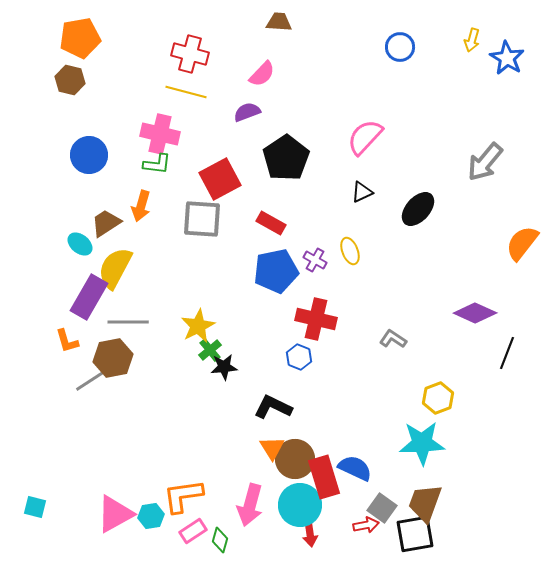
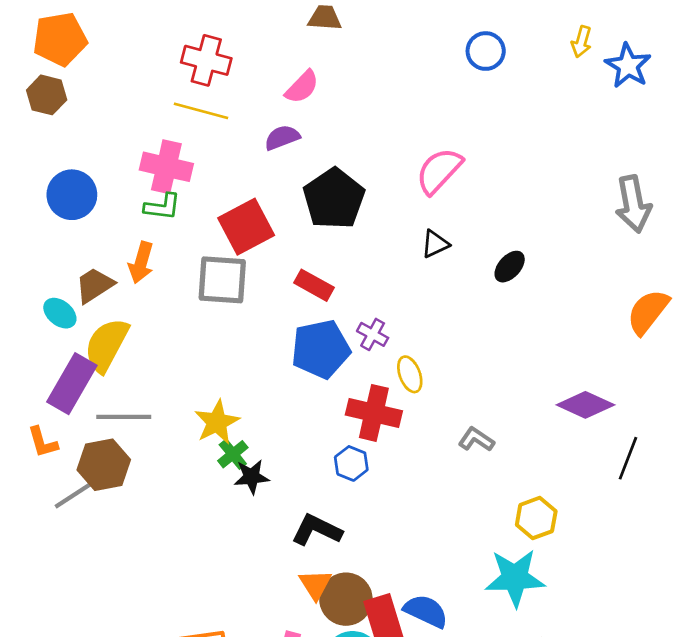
gray arrow: (485, 162) -> (633, 204), moved, turned -51
black ellipse: (418, 209) -> (510, 267), size x0.7
yellow ellipse: (350, 251) -> (410, 374), moved

